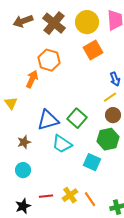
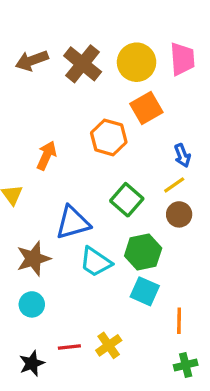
orange hexagon: (49, 60) -> (109, 137), moved
green square: (77, 118) -> (127, 200), moved
green hexagon: (108, 139) -> (143, 252), moved
brown star: (24, 142) -> (33, 259), size x1.5
orange line: (90, 199) -> (179, 321), moved, turned 35

